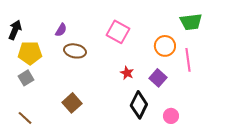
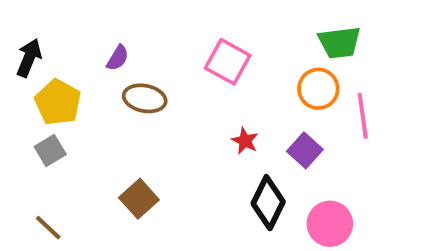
green trapezoid: (191, 22) -> (340, 42), moved
yellow pentagon: (30, 53) -> (58, 102), turned 30
pink circle: (171, 116) -> (330, 224), size x1.5

